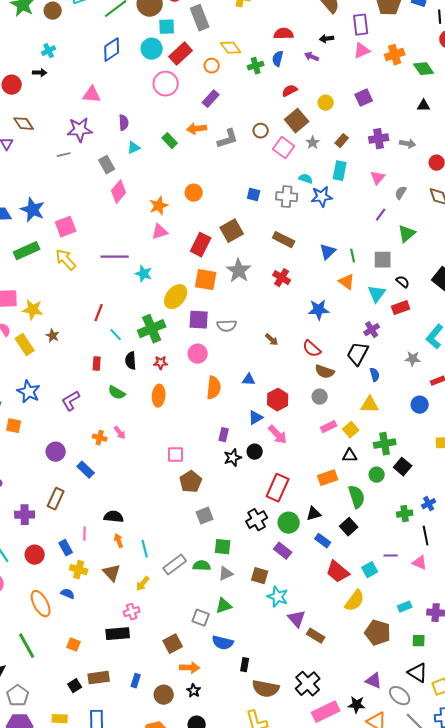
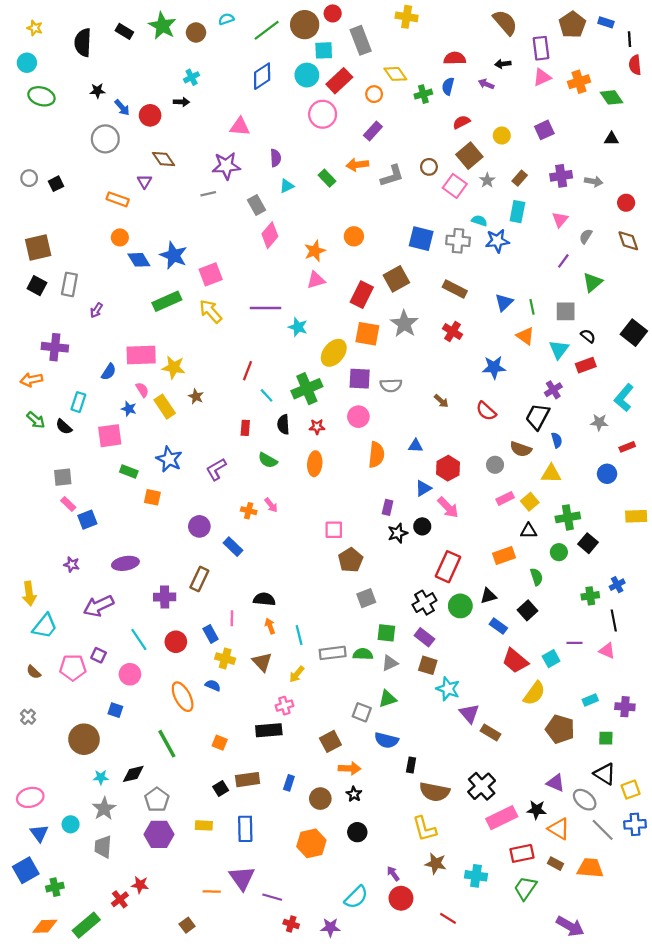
blue square: (254, 195) -> (421, 239), size x1.6
brown semicircle: (325, 372) -> (521, 449), moved
green semicircle: (357, 497) -> (536, 577), size x0.7
purple rectangle: (283, 551) -> (424, 637), moved
gray rectangle: (175, 565) -> (333, 653), turned 30

